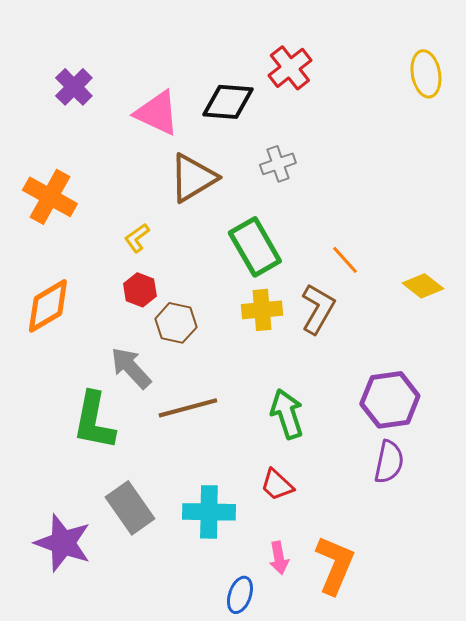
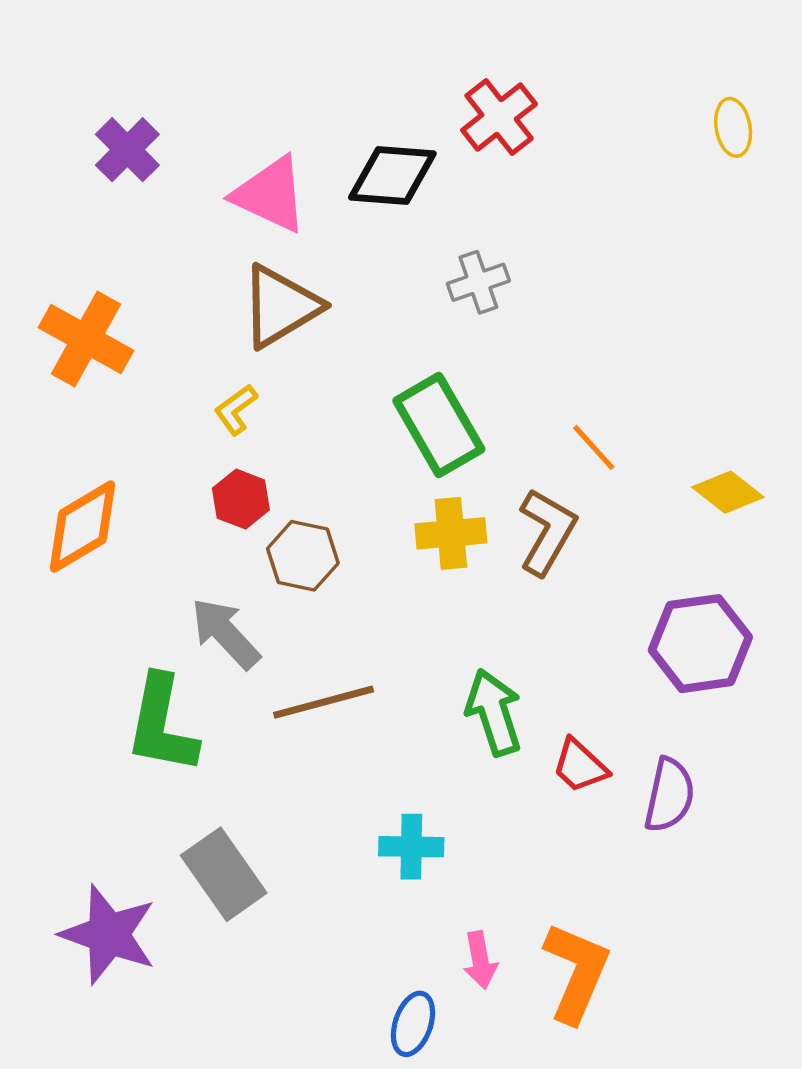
yellow ellipse: (426, 74) -> (733, 127), size x0.7
brown triangle: (193, 178) -> (280, 306), moved
purple hexagon: (390, 400) -> (700, 644), moved
red trapezoid: (277, 485) -> (580, 766), moved
cyan cross: (209, 512) -> (411, 847), moved, size x0.7

